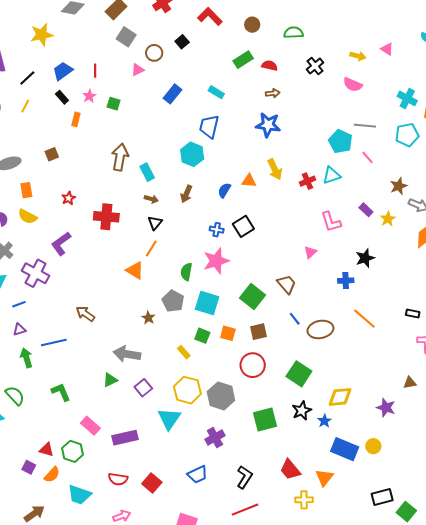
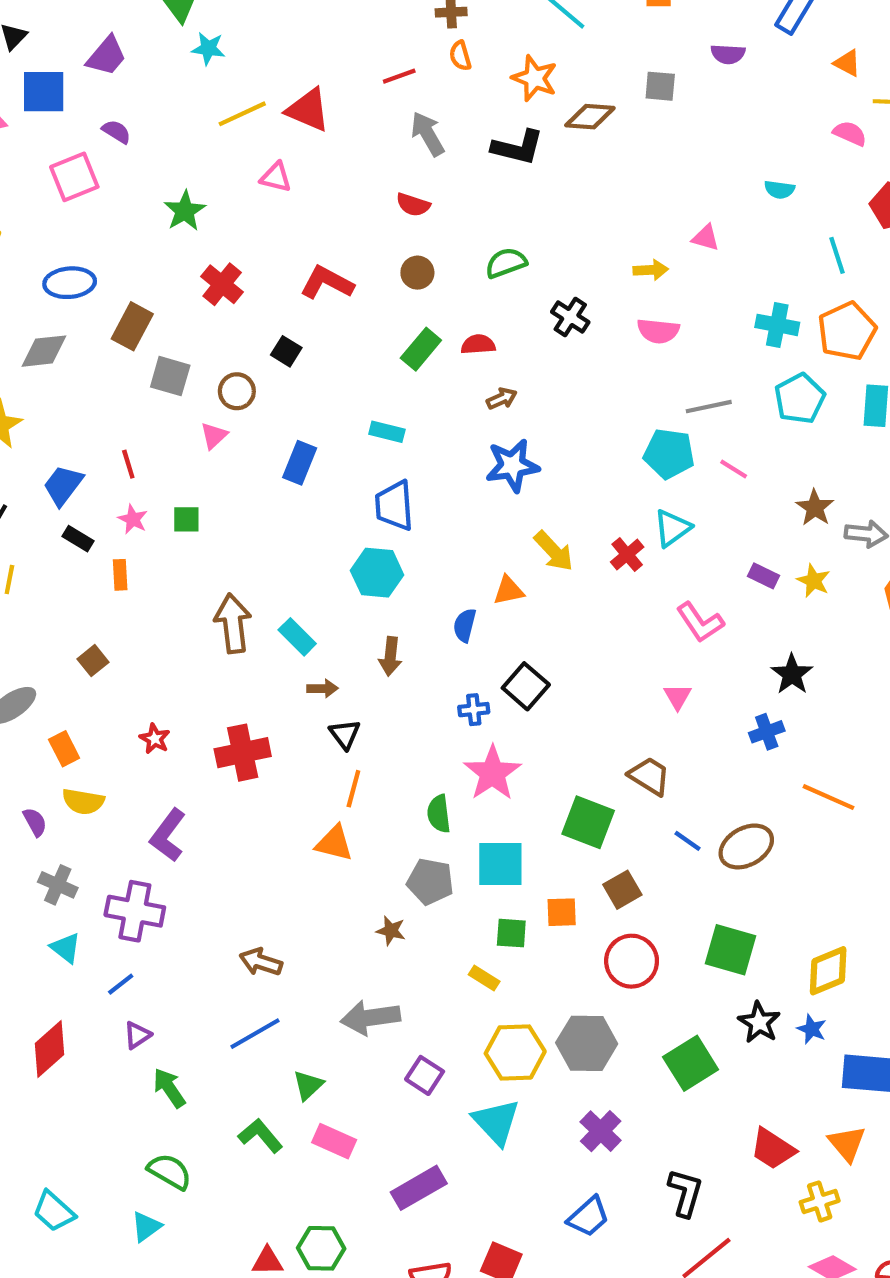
blue line: (54, 343) -> (255, 1034), moved
green triangle: (110, 380) -> (308, 1085), moved
pink rectangle: (90, 426) -> (334, 1141), moved

